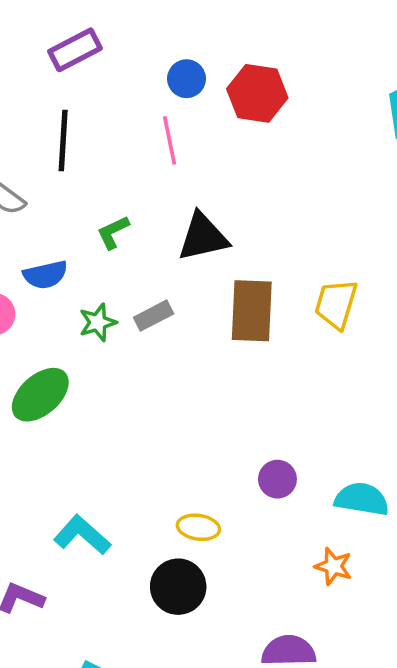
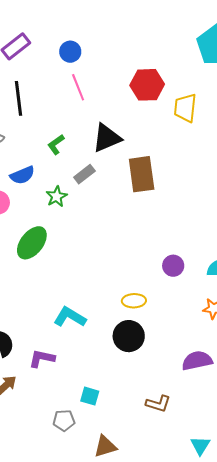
blue circle: (187, 79) -> (70, 52), moved
red hexagon: (257, 93) -> (147, 85), moved
yellow trapezoid: (336, 304) -> (185, 108), moved
gray rectangle: (154, 316) -> (84, 174), moved

